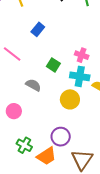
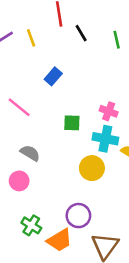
green square: (53, 65) -> (72, 123), turned -32
gray semicircle: (33, 85) -> (30, 153), moved

